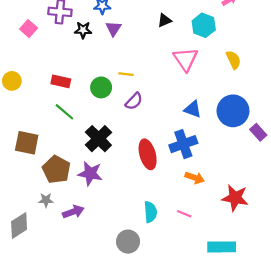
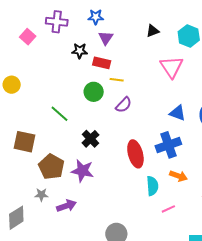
black star: (83, 30) -> (80, 51), moved
red rectangle: (61, 81) -> (102, 63), moved
black cross: (98, 139) -> (90, 139), size x0.7
cyan semicircle: (150, 212) -> (152, 186), moved
pink line: (184, 214) -> (168, 209), turned -48

